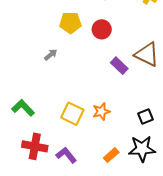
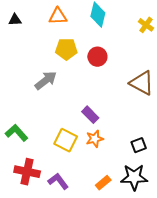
gray arrow: (51, 55) -> (46, 80), size x1.6
purple rectangle: (119, 66) -> (90, 115), moved

